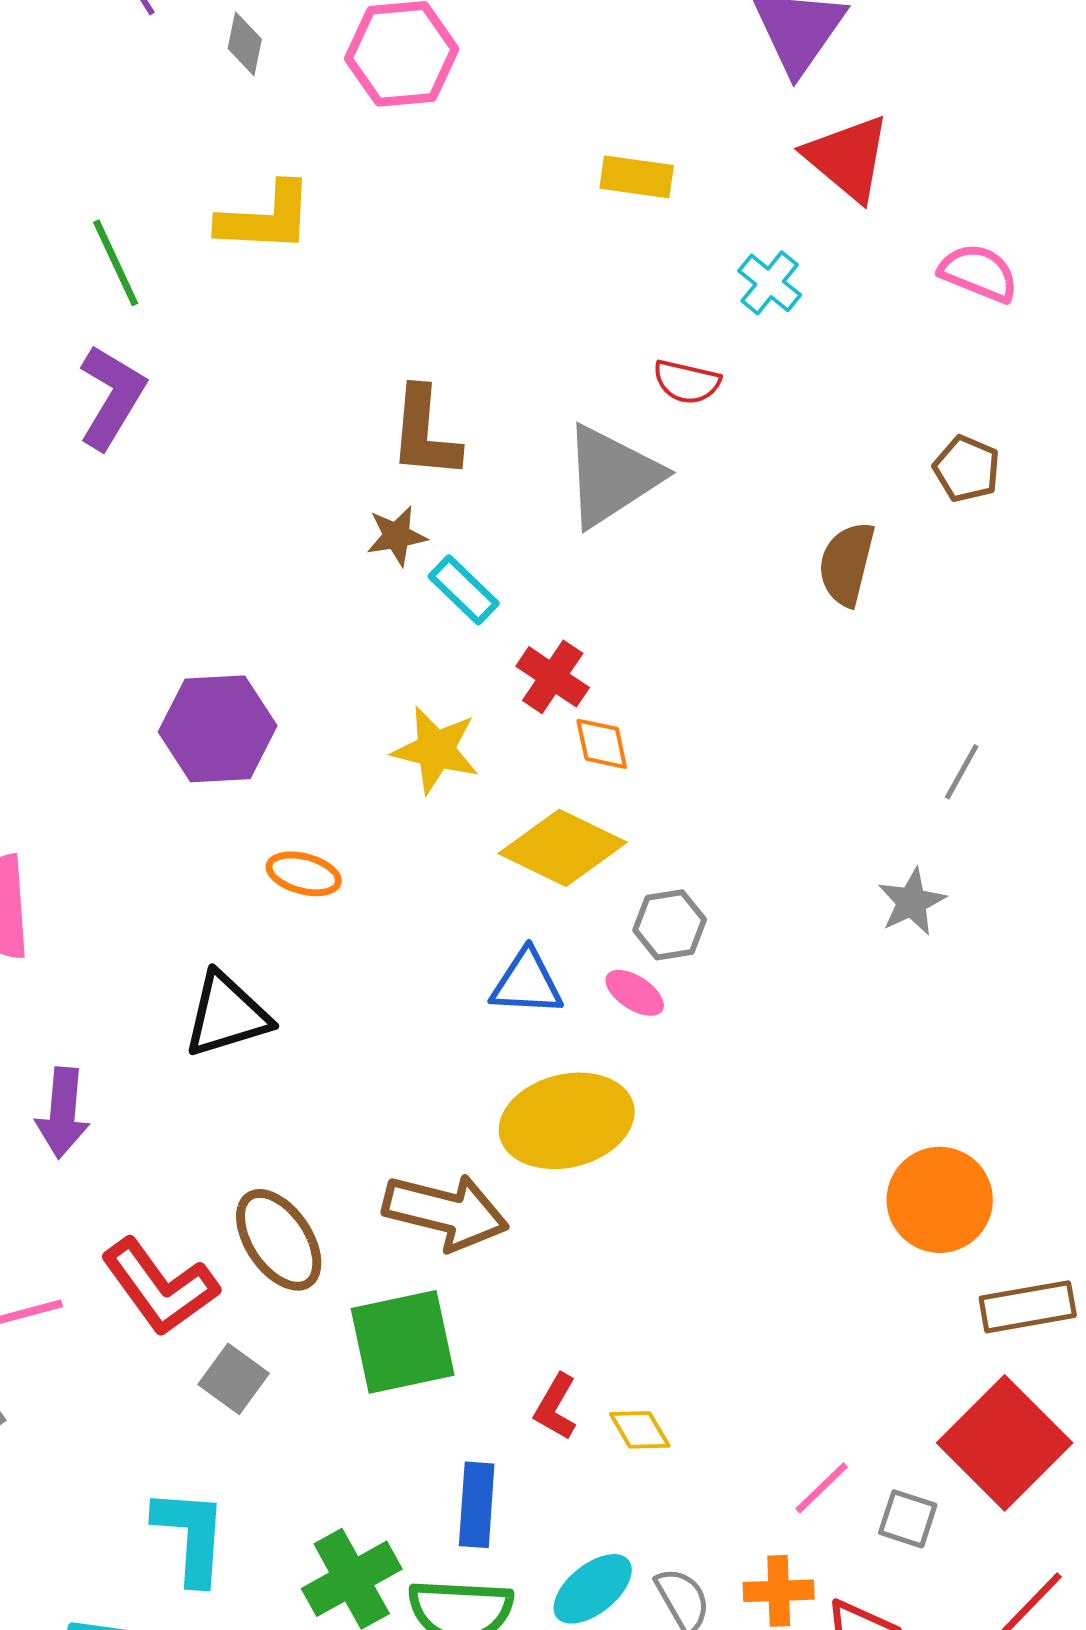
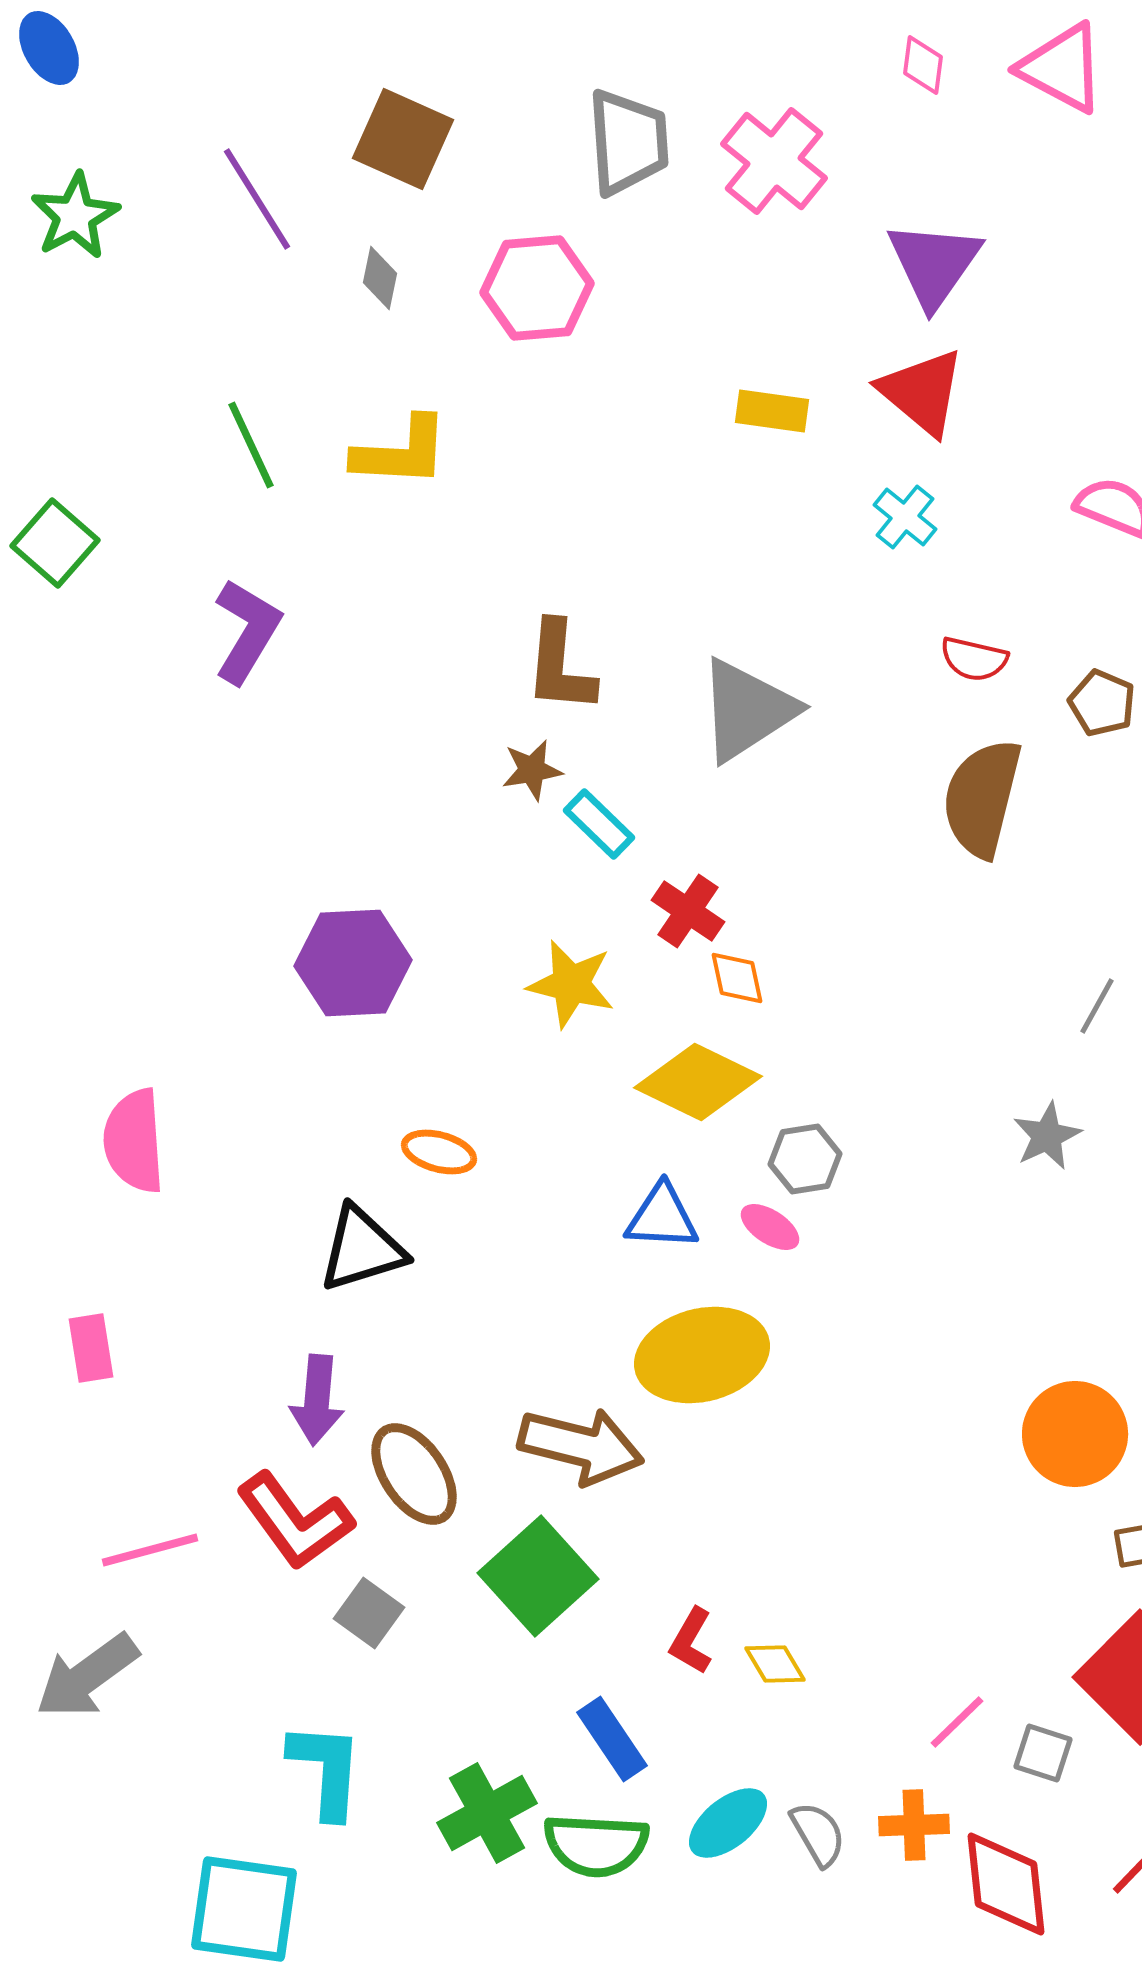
red triangle: (848, 158) -> (922, 392), moved
green line: (116, 263) -> (251, 445), moved
red semicircle: (687, 382) -> (974, 659), moved
brown semicircle: (847, 564) -> (982, 798), size x1.4
orange ellipse: (304, 874) -> (439, 1152), moved
purple arrow: (63, 1113) -> (317, 1400), moved
green square: (403, 1342) -> (538, 1576), turned -30
blue rectangle: (477, 1505) -> (612, 1739), turned -38

